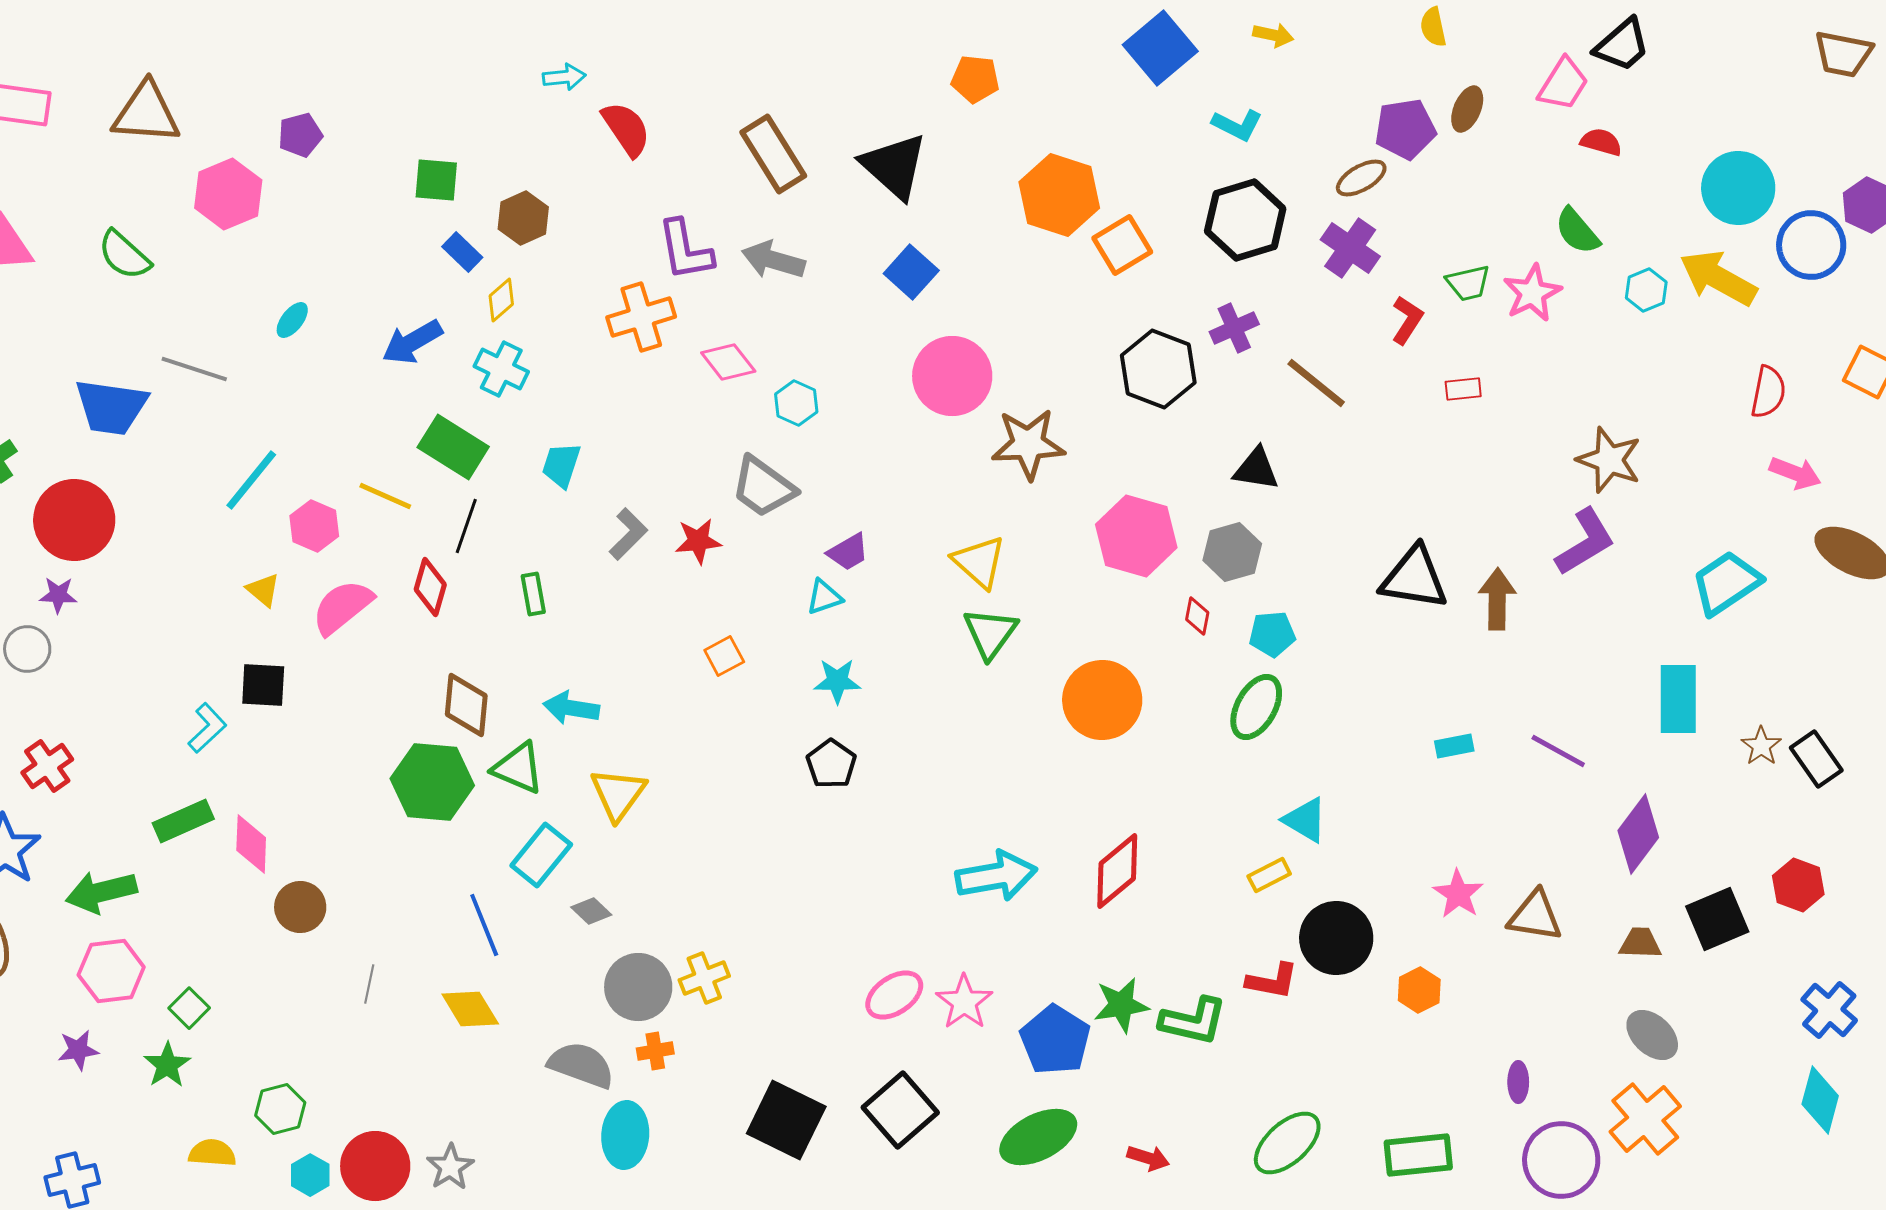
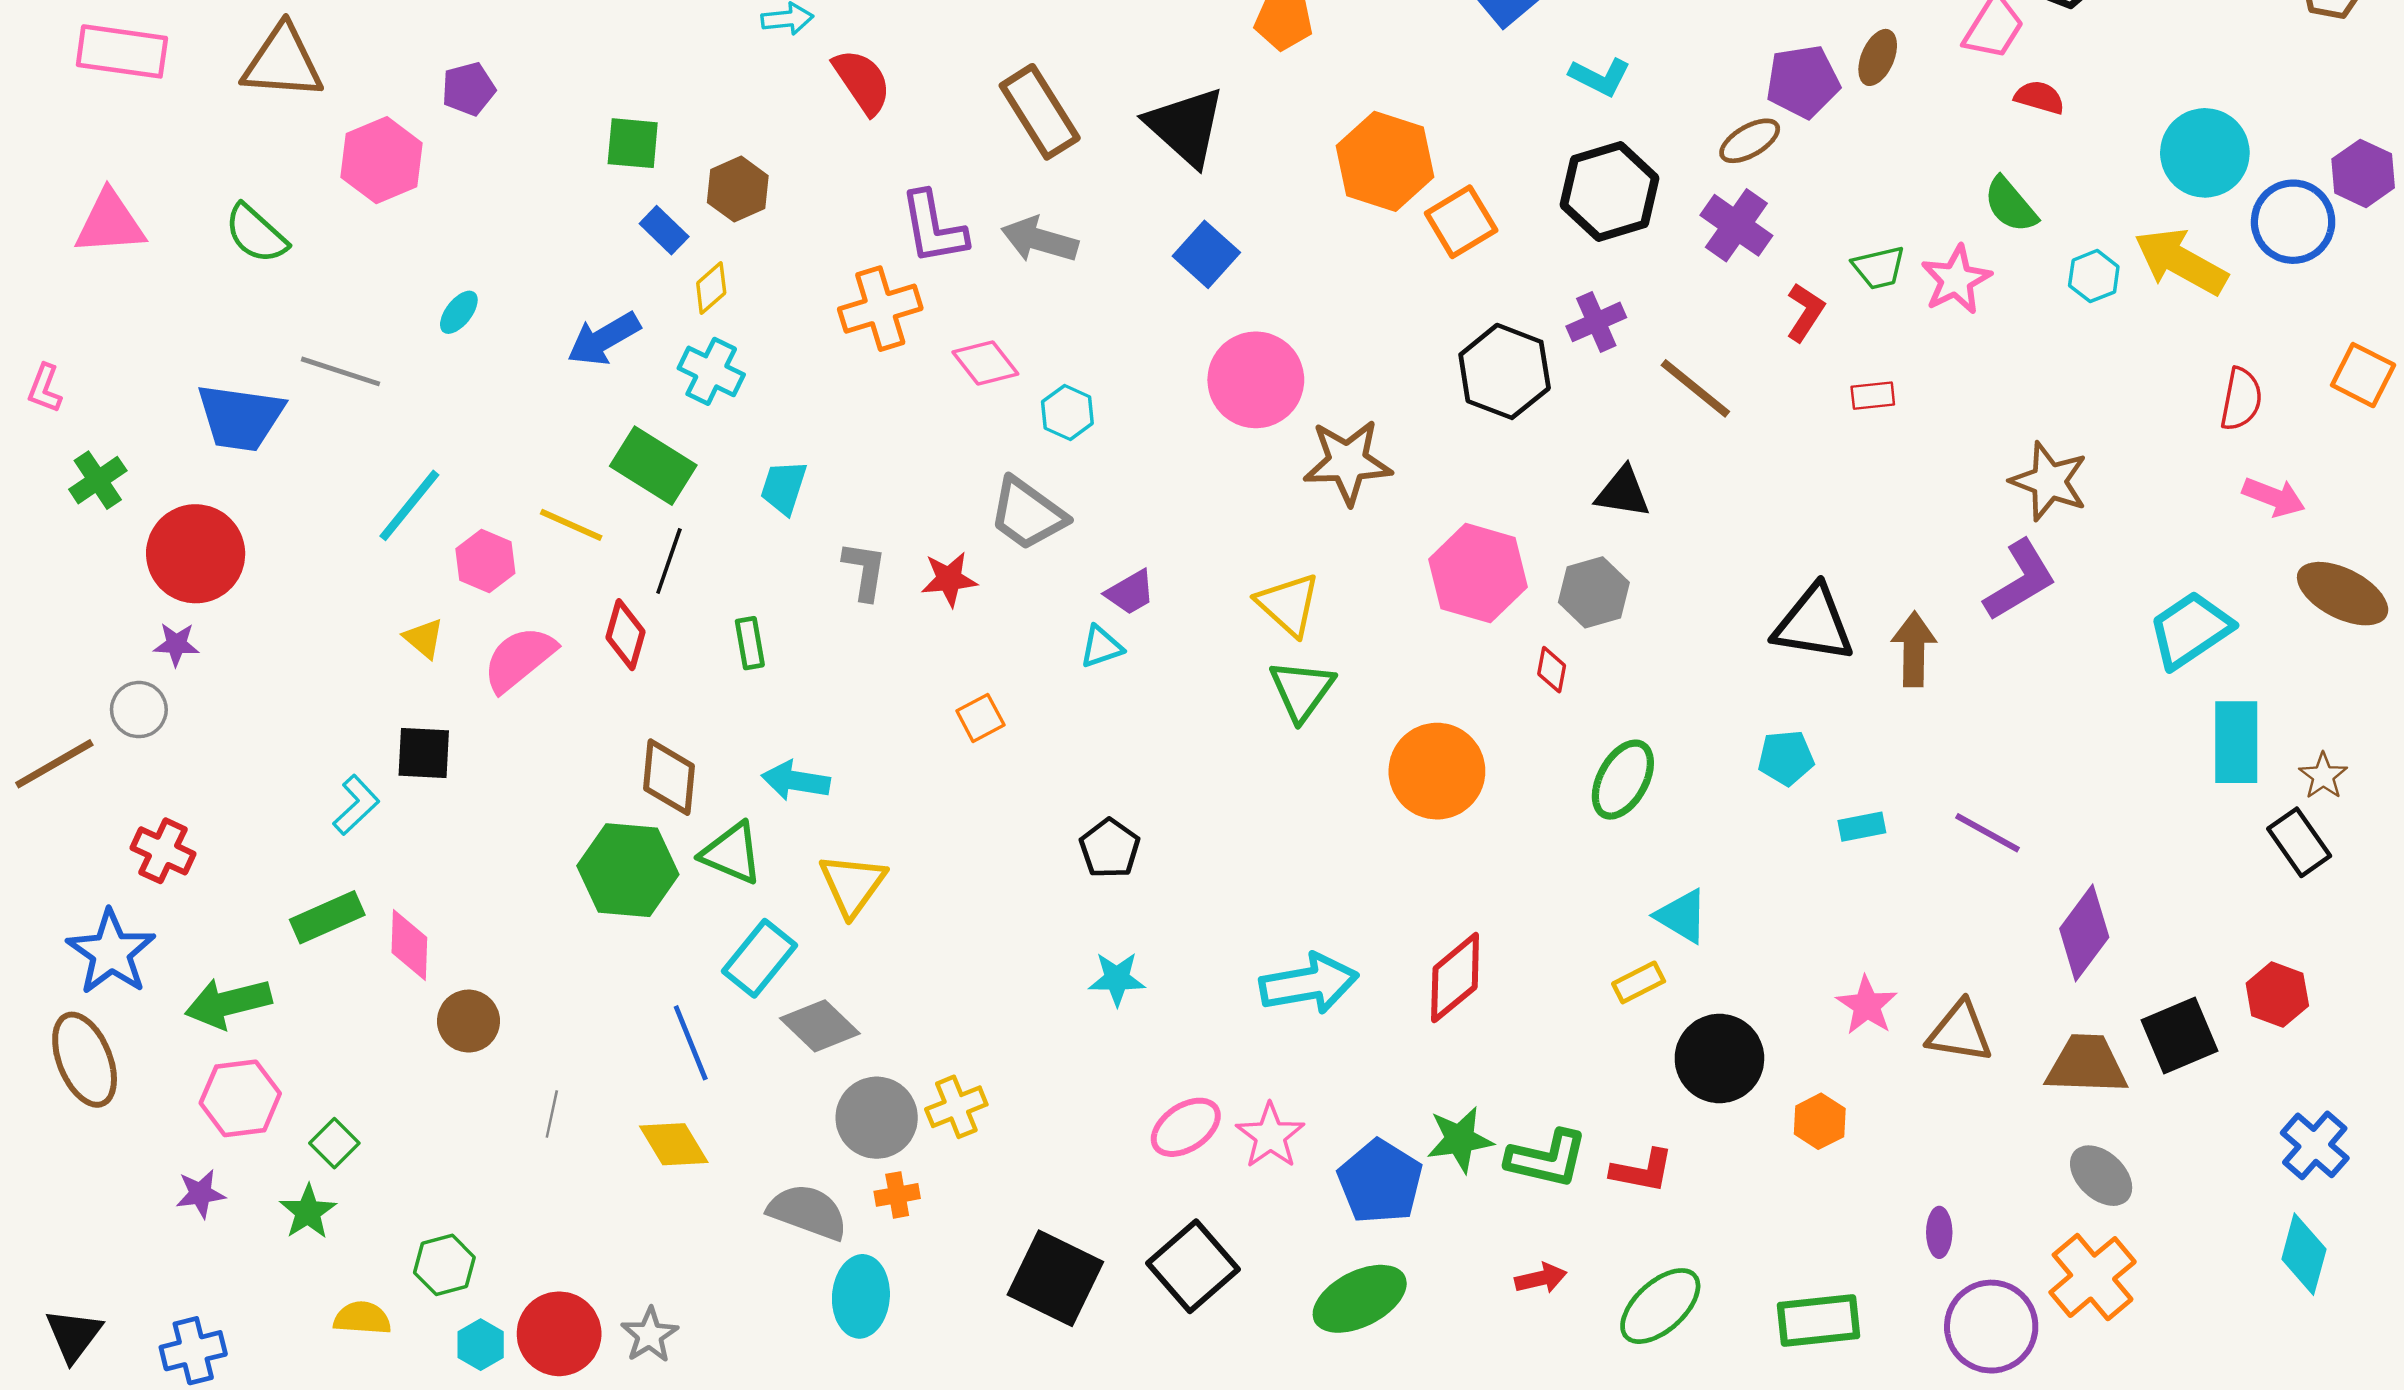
gray L-shape: (628, 534) -> (865, 571), turned -36
cyan pentagon: (1272, 634) -> (1786, 758), moved
cyan star: (837, 681) -> (1117, 979), moved
cyan rectangle: (1678, 699) -> (2236, 742), moved
brown star: (1761, 746) -> (2323, 776), moved
red cross: (47, 766) -> (163, 851), turned -30
gray diamond: (591, 911) -> (820, 1026), size x1.6
brown trapezoid: (1640, 943) -> (2087, 1065), size x1.6
red L-shape: (1272, 981) -> (1642, 1171), moved
red arrow: (1148, 1158) -> (1541, 1278), moved, turned -30

